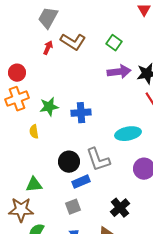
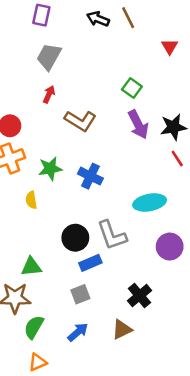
brown L-shape: (73, 42) -> (80, 121), moved
purple arrow: (119, 72) -> (138, 125), turned 70
blue cross: (81, 113) -> (90, 176), turned 30

